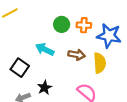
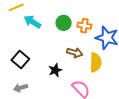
cyan arrow: (45, 49) -> (32, 22), moved
black star: (45, 88) -> (55, 70), moved

